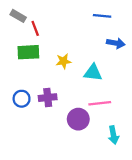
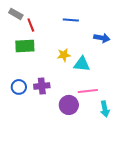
blue line: (102, 16) -> (71, 20), moved
yellow star: (64, 61) -> (64, 55), moved
cyan arrow: (113, 135) -> (105, 109), moved

